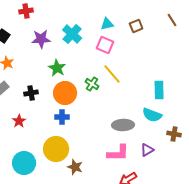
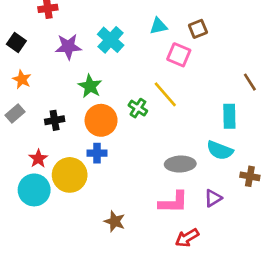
brown line: (172, 20) -> (250, 82), moved
pink square: (105, 45) -> (179, 55), moved
yellow circle: (56, 149) -> (70, 175), moved
cyan circle: (24, 163) -> (34, 190), moved

